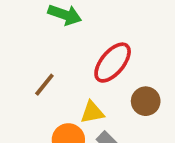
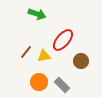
yellow triangle: (92, 112) -> (44, 56), moved

